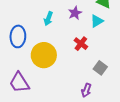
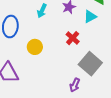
yellow circle: (44, 55) -> (35, 47), size x0.6
gray square: (100, 68) -> (90, 64), size x1.6

